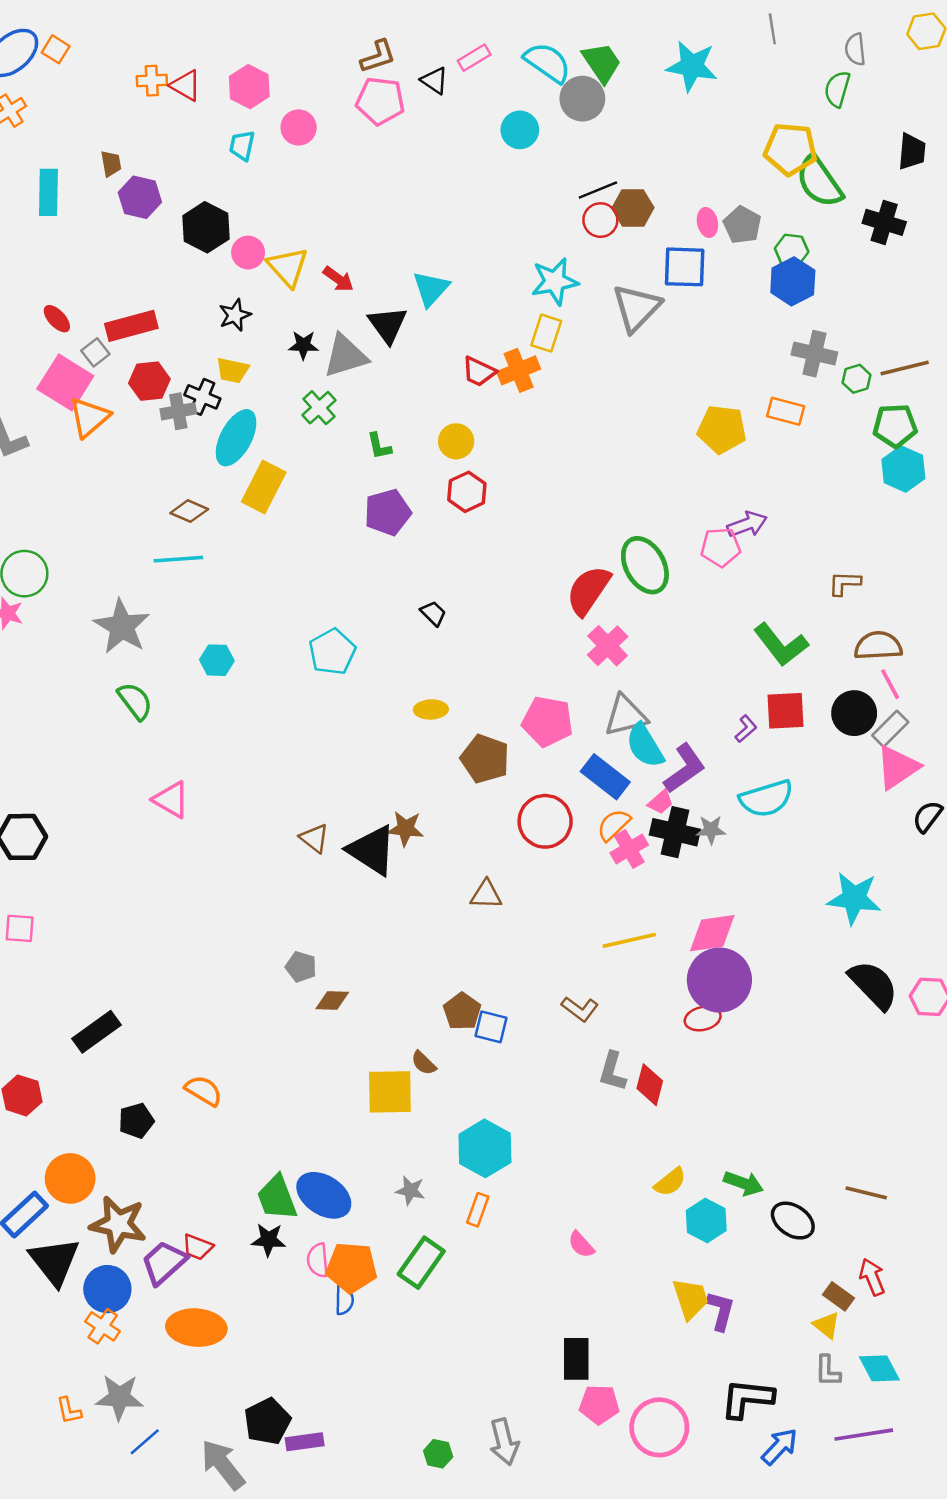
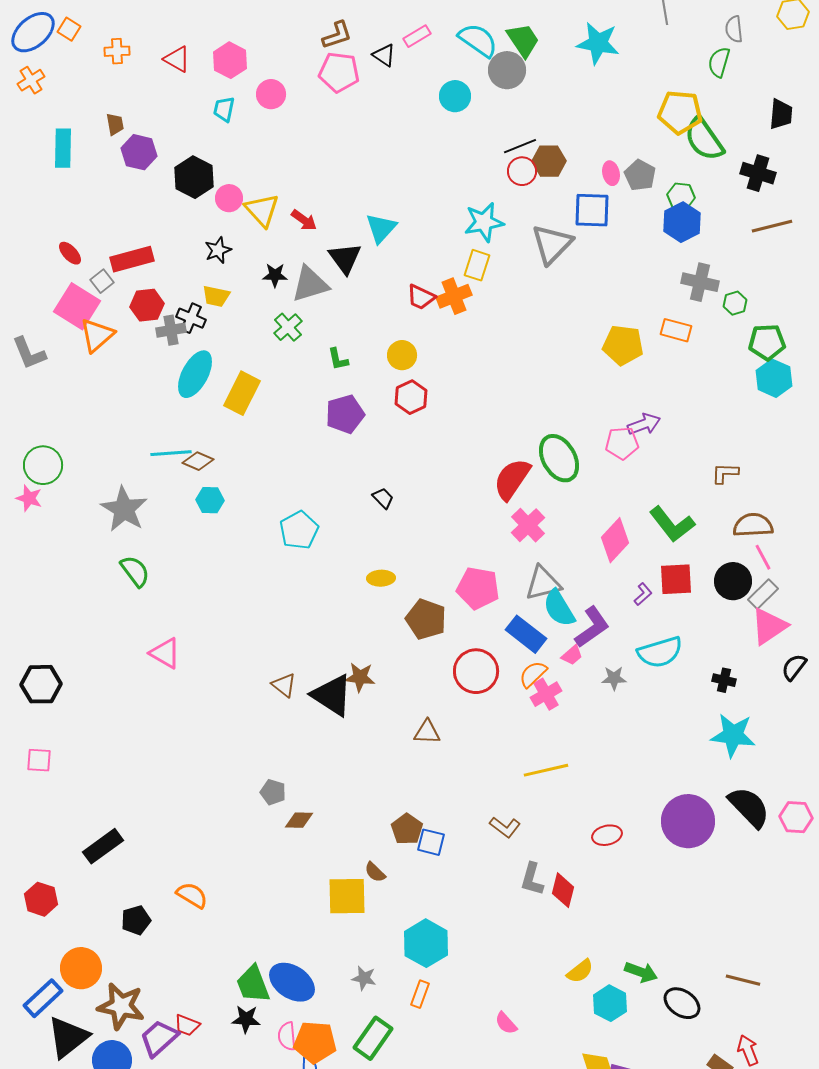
orange cross: (152, 81) -> (117, 51), moved
brown line: (905, 368) -> (772, 226), moved
cyan ellipse: (236, 438) -> (195, 374), moved
brown diamond: (189, 511) -> (198, 461), moved
cyan hexagon: (217, 660) -> (210, 500), moved
black cross: (675, 832) -> (724, 680), moved, size x0.6
pink diamond: (712, 933) -> (615, 540), moved, turned -39
purple circle: (719, 980) -> (688, 821), moved
black triangle: (54, 1261) -> (68, 1037), turned 30

